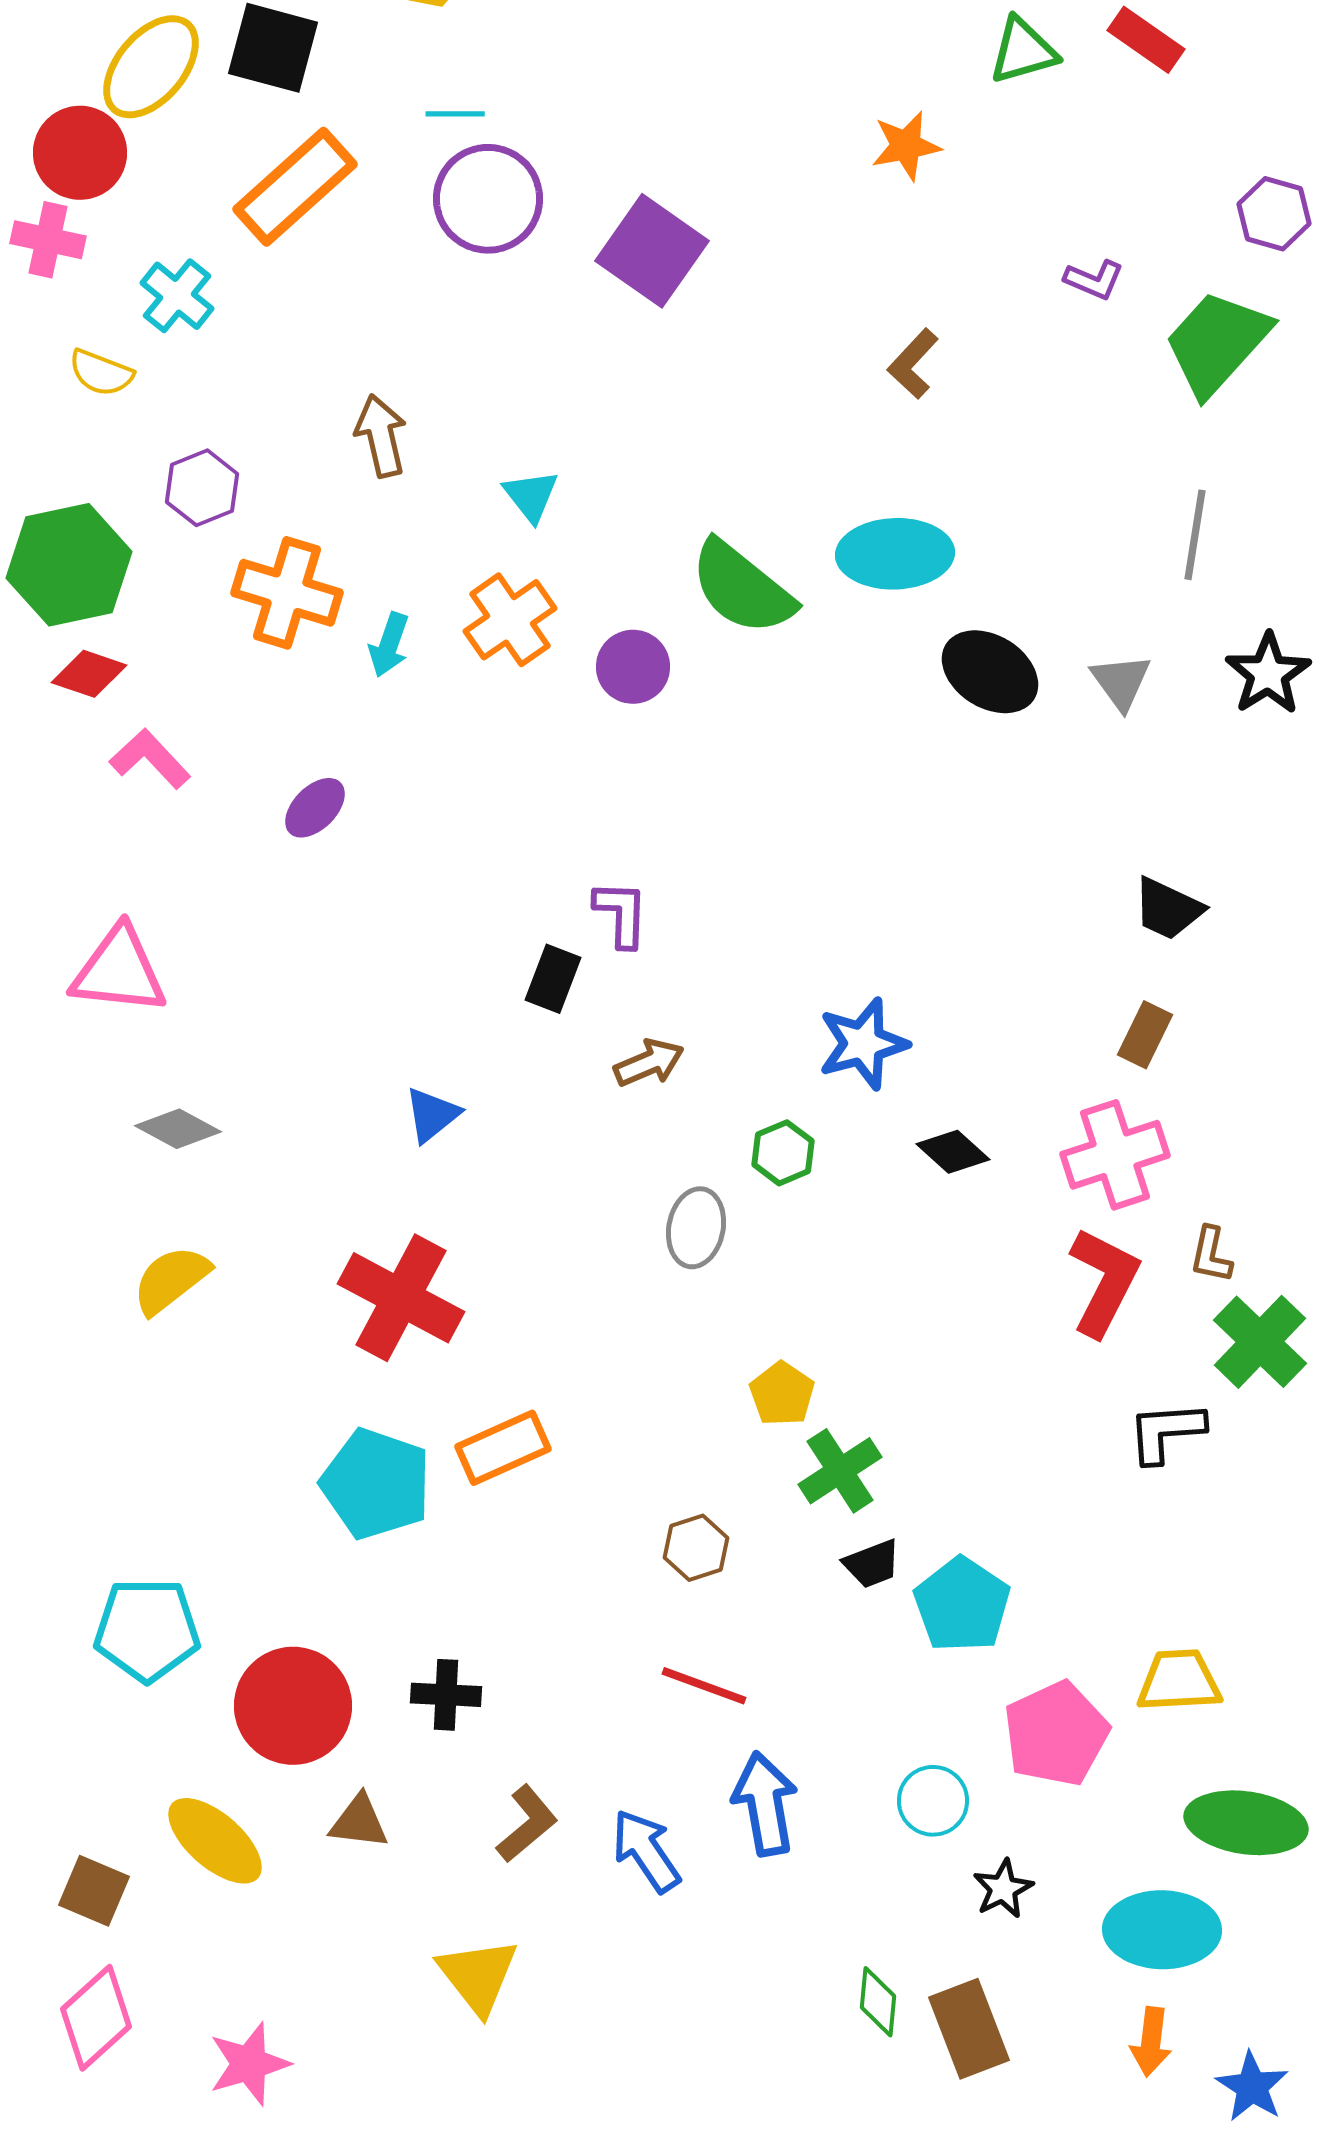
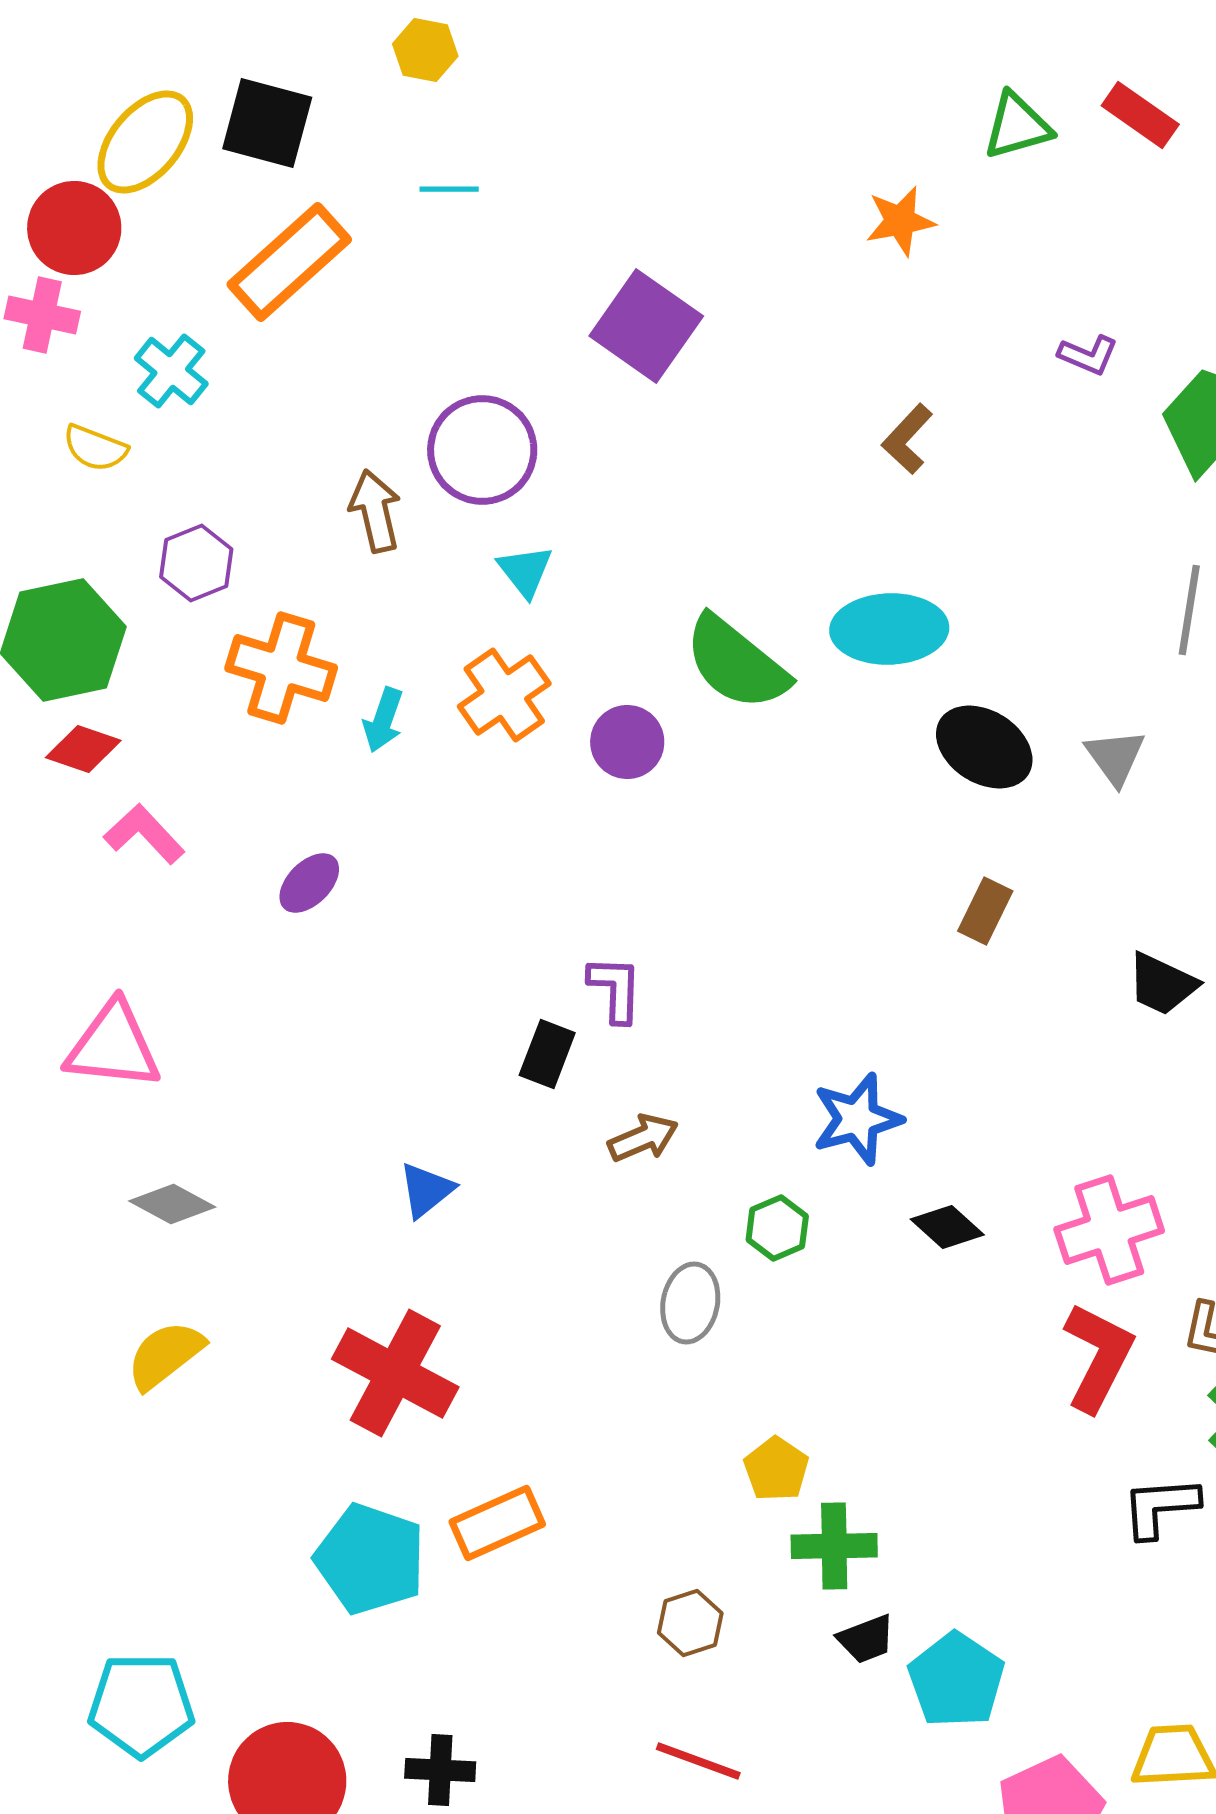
purple circle: (488, 199) -> (482, 450), moved
brown rectangle: (1145, 1035) -> (985, 911), moved
green cross: (840, 1471) -> (834, 1546), turned 32

